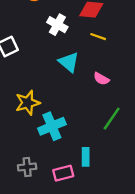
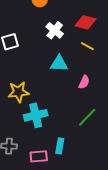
cyan triangle: (69, 62) -> (59, 64), turned -48
pink semicircle: (101, 79) -> (84, 82), turned -104

